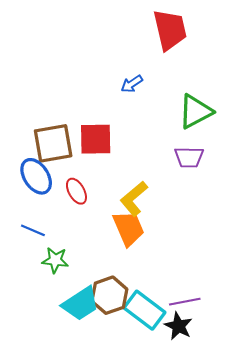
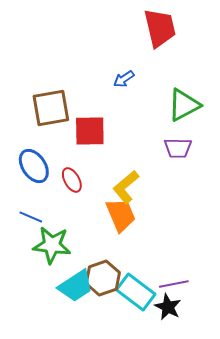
brown square: (53, 143) -> (51, 108), moved
green star: (55, 260) -> (52, 245), size x1.5

